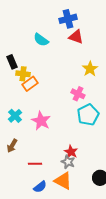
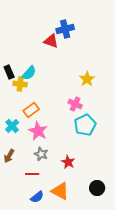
red triangle: (76, 37) -> (51, 41), moved
cyan semicircle: (41, 40) -> (29, 73), moved, turned -84
orange rectangle: (30, 84) -> (31, 110), moved
gray star: (68, 162) -> (41, 154), moved

